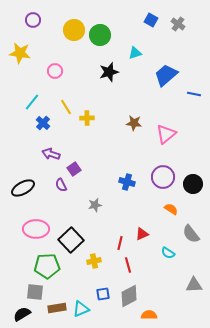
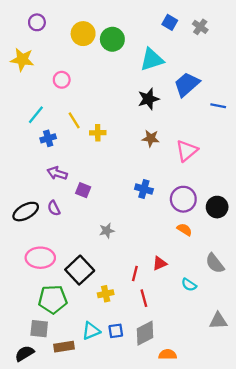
cyan triangle: (135, 53) -> (152, 60), size x1.6
black star: (109, 72) -> (148, 99), moved
blue cross: (43, 123) -> (48, 138), turned 32
purple square: (74, 169) -> (83, 190), turned -32
blue cross: (127, 182) -> (144, 189), moved
purple semicircle: (61, 185) -> (54, 208), moved
orange semicircle: (171, 209) -> (184, 230), moved
cyan triangle: (81, 309) -> (91, 331), moved

